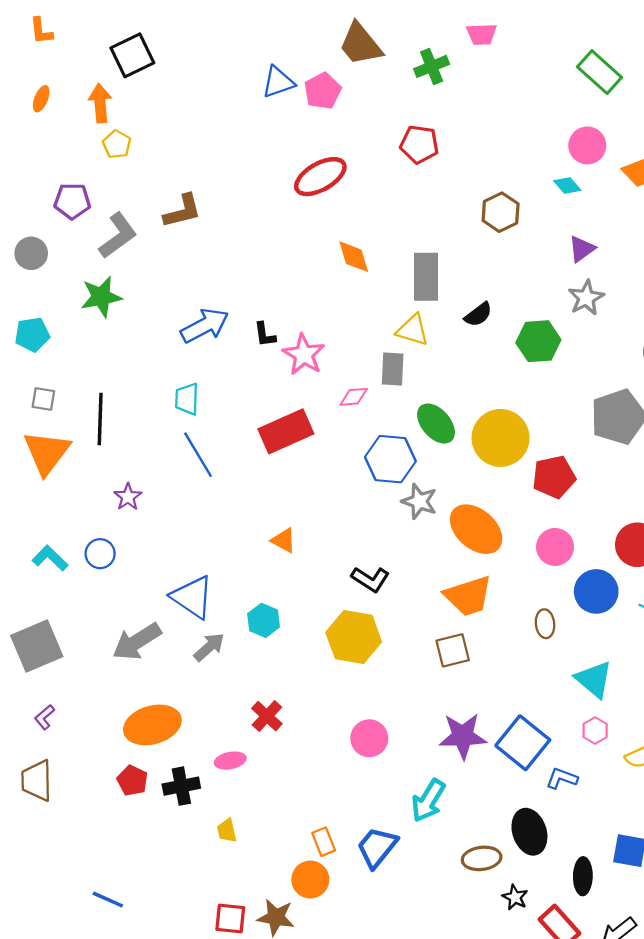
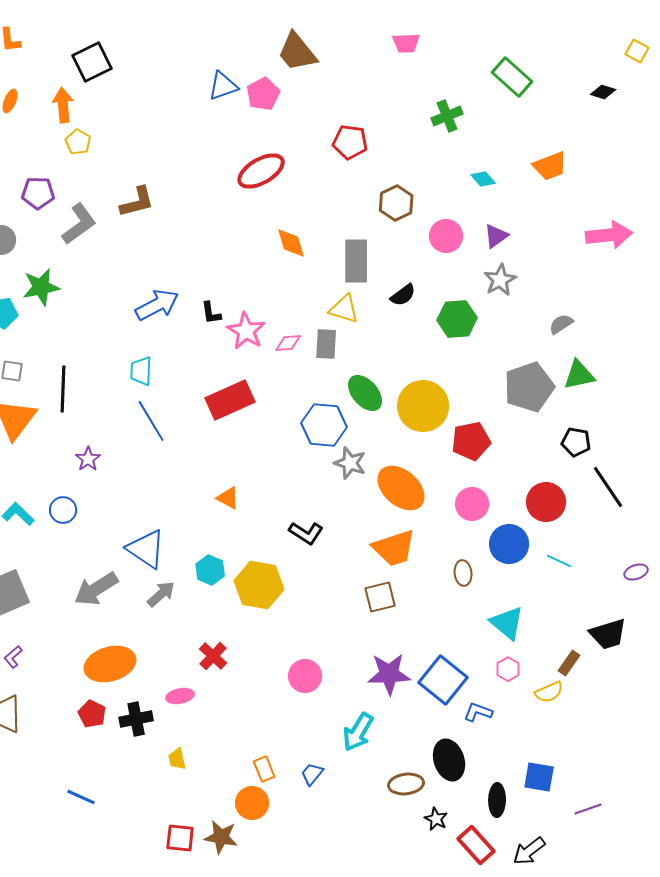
green cross: (432, 66) -> (447, 116), moved
pink circle: (587, 145) -> (446, 236), moved
brown hexagon: (501, 212) -> (396, 203), moved
green star: (101, 297) -> (41, 287), moved
pink diamond: (354, 397) -> (288, 343), moved
yellow hexagon: (354, 637) -> (259, 585), moved
blue trapezoid: (377, 847) -> (312, 774), size x0.6
blue line: (108, 900) -> (81, 797), moved

